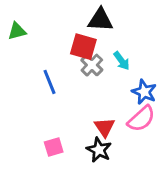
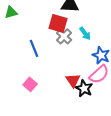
pink square: (54, 147) -> (30, 84), moved, turned -32
black star: (99, 150) -> (84, 88), moved

